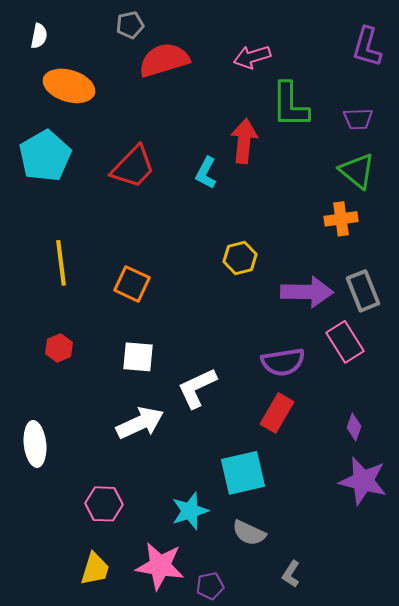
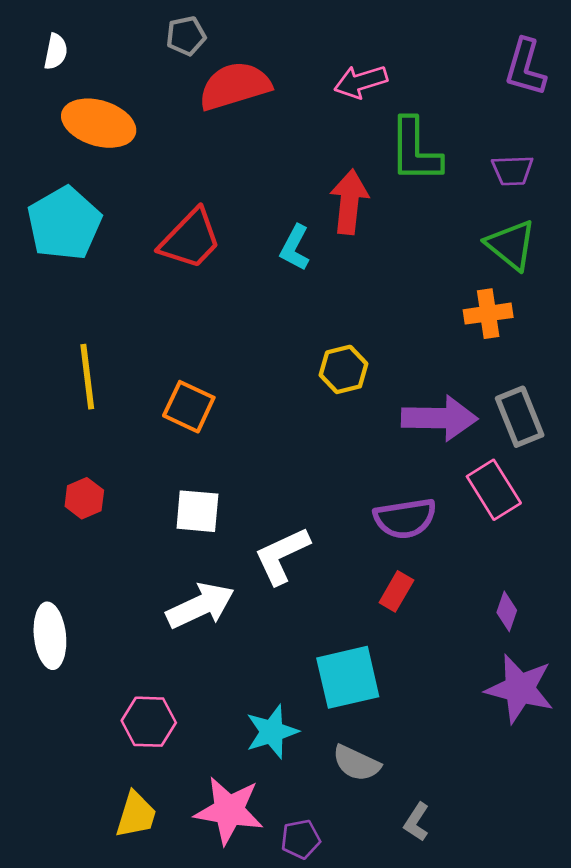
red rectangle: (277, 413) -> (396, 591), size x0.7

